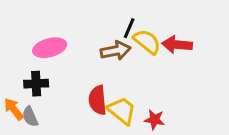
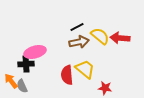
black line: (129, 28) -> (77, 27), moved, turned 40
pink ellipse: (50, 48) -> (35, 52), moved
yellow trapezoid: (122, 111) -> (85, 69), moved

